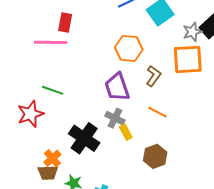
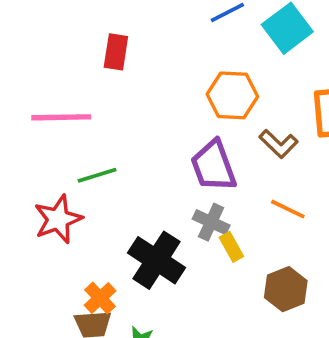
pink line: (51, 42) -> (61, 117), moved
brown L-shape: (153, 76) -> (279, 144), turned 100
green line: (53, 90) -> (97, 175), turned -35

